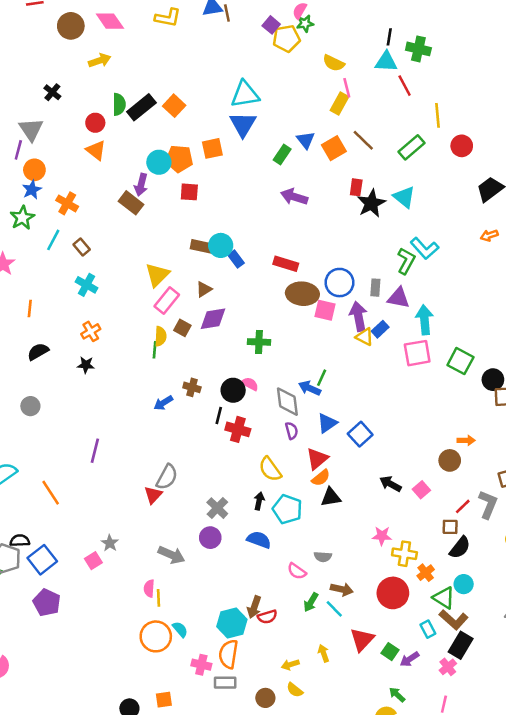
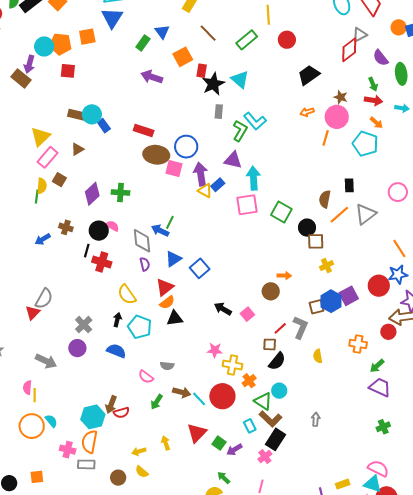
orange square: (334, 148) -> (183, 57), moved
gray rectangle: (375, 288) -> (219, 112), moved
purple diamond: (213, 319) -> (92, 194), moved, turned -35
cyan line: (334, 609) -> (199, 399), moved

